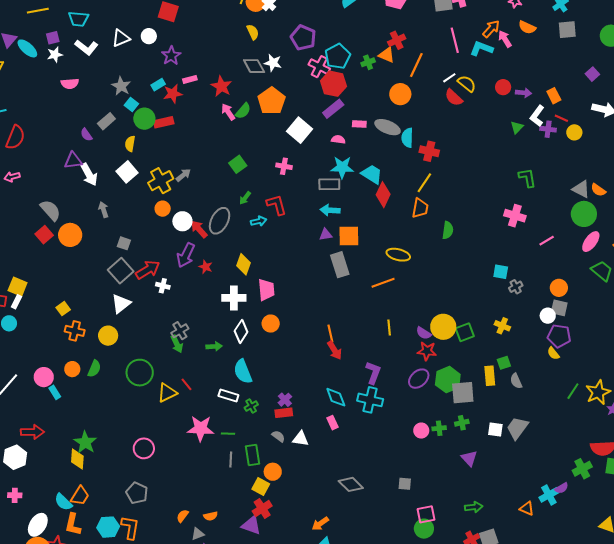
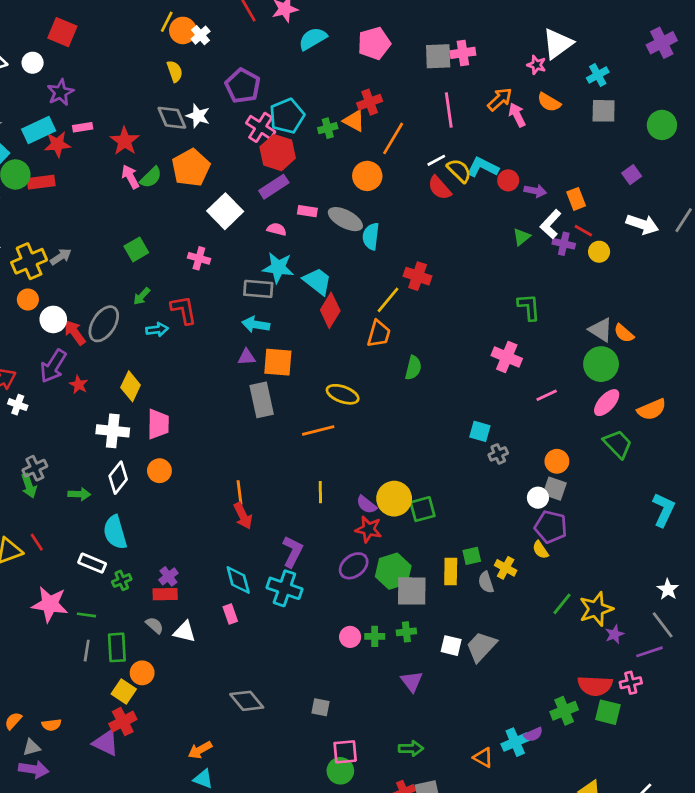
cyan L-shape: (481, 49) -> (483, 167), moved
cyan rectangle: (158, 85) -> (39, 130), size x1.6
red cross: (429, 151) -> (418, 276), moved
yellow cross: (502, 326) -> (506, 568), moved

